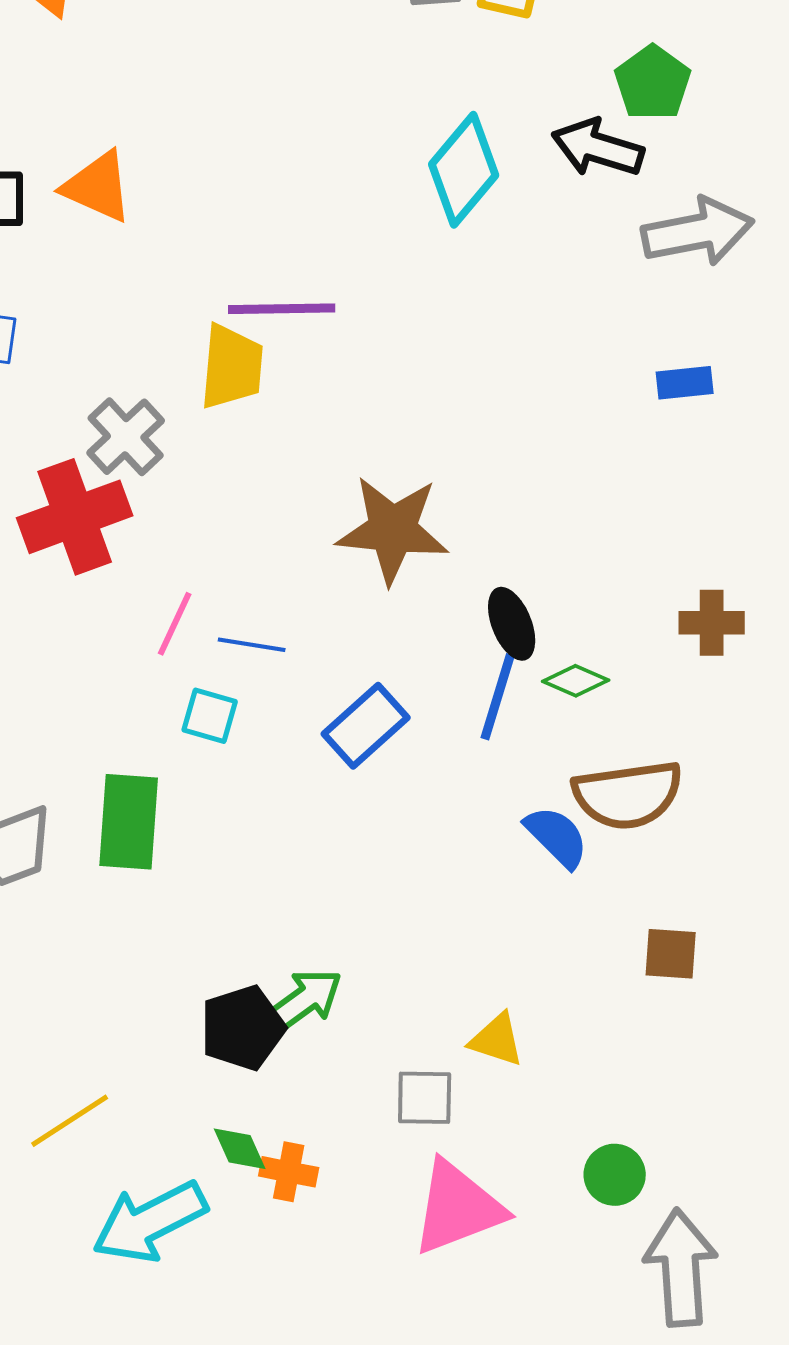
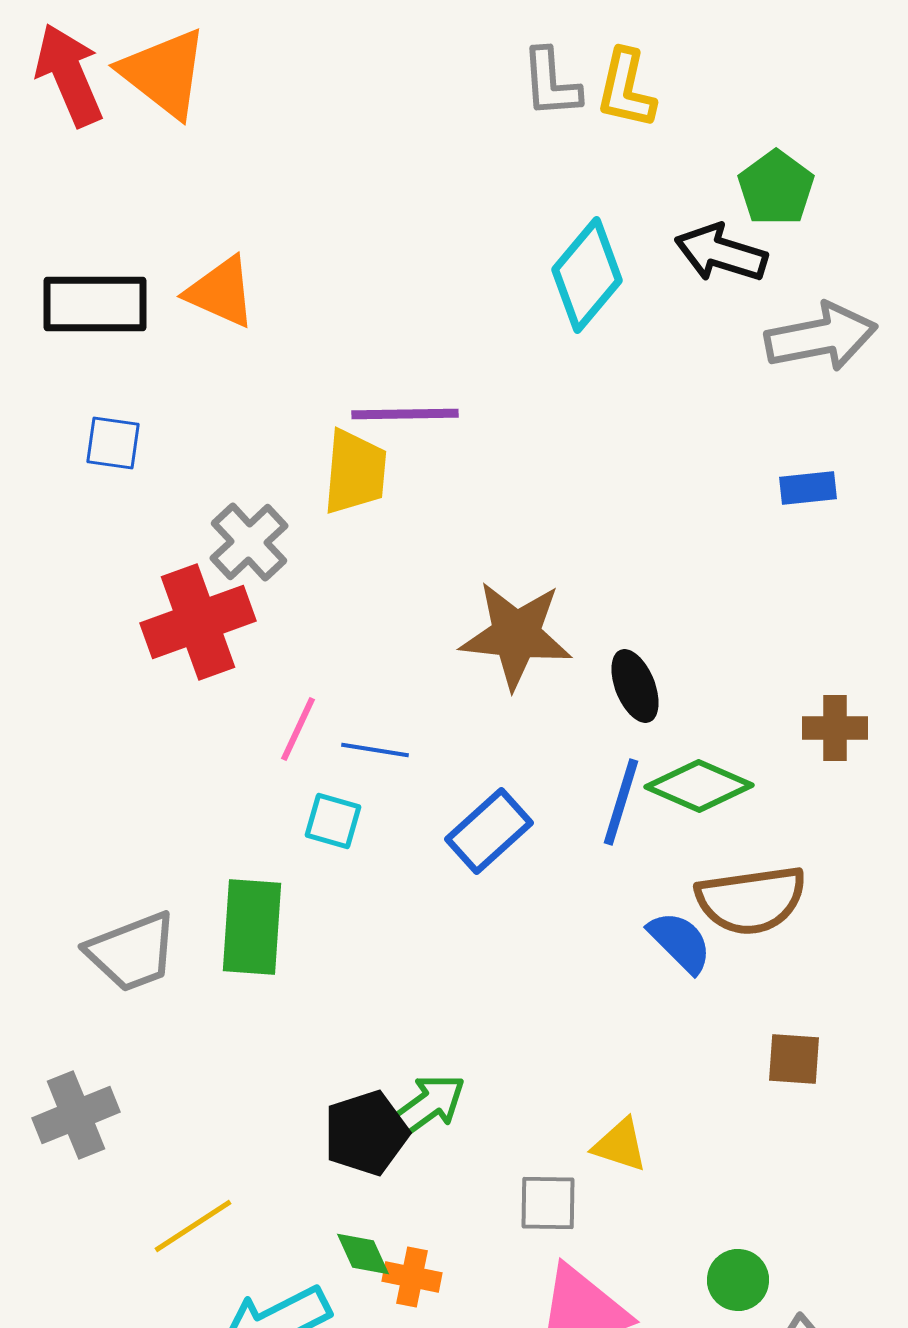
black ellipse: (512, 624) -> (635, 686), moved
green diamond: (576, 681) -> (699, 786), size x1.6

